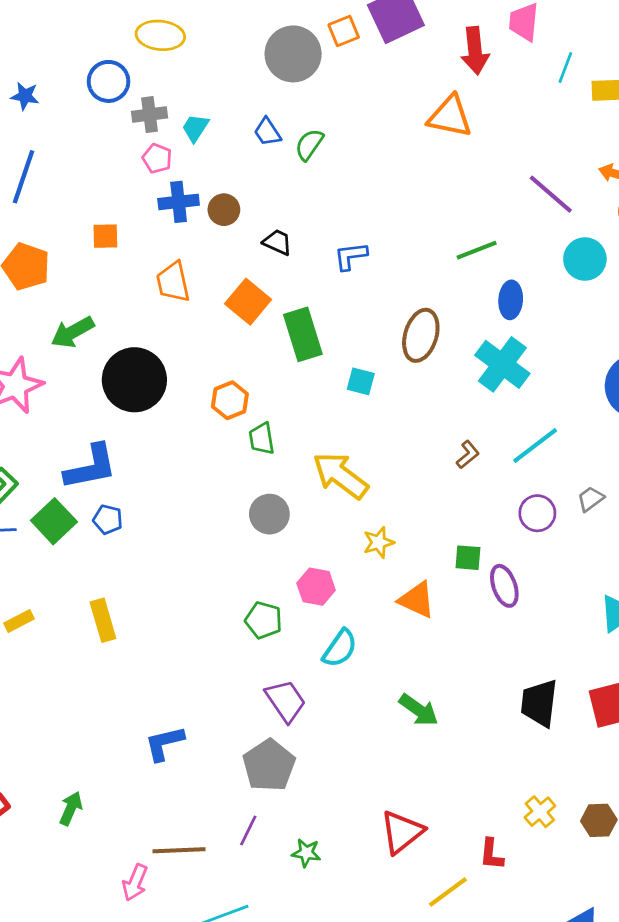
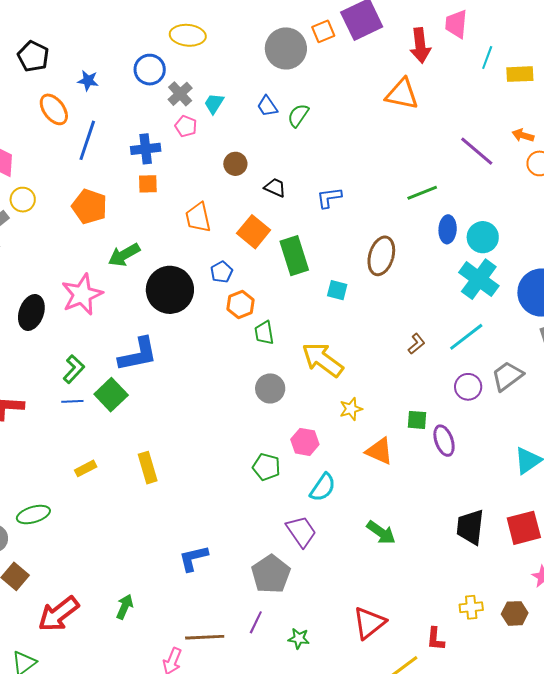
gray cross: (150, 115) -> (180, 94), turned -35
blue cross: (179, 202) -> (146, 149), moved
cyan circle: (585, 259) -> (483, 237), moved
cyan cross: (502, 364) -> (479, 279), moved
gray trapezoid: (591, 499) -> (507, 376), size x1.6
blue pentagon: (108, 519) -> (222, 272), moved, turned 30
purple trapezoid: (286, 701) -> (301, 531), moved
yellow cross: (540, 812) -> (471, 607), turned 35

